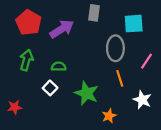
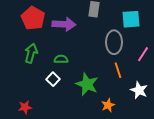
purple arrow: (62, 29) -> (64, 24), turned 35
red star: (15, 107) -> (25, 107), moved

